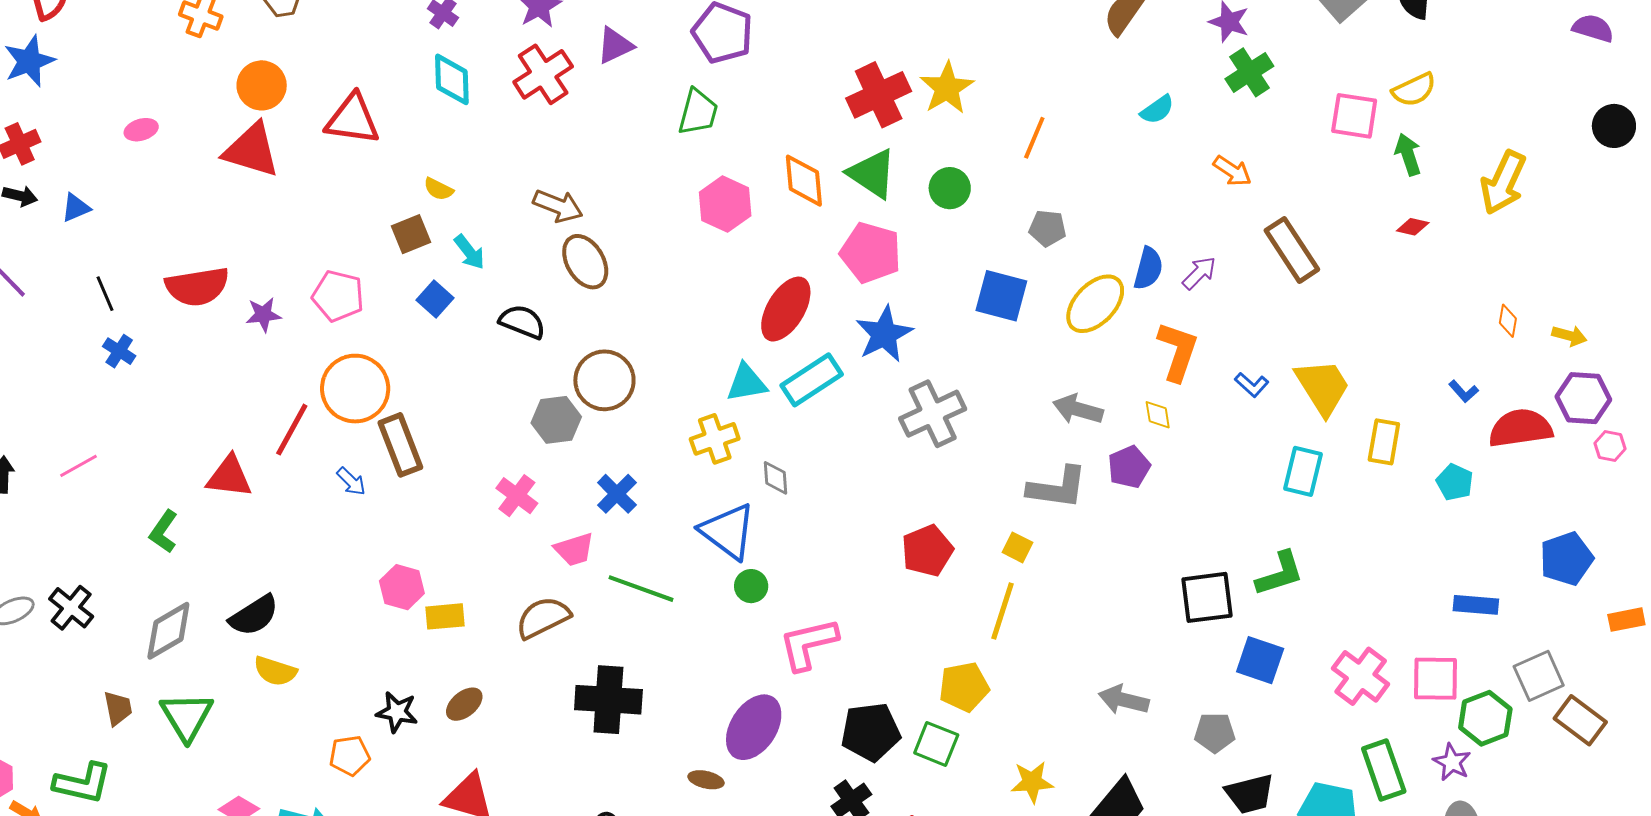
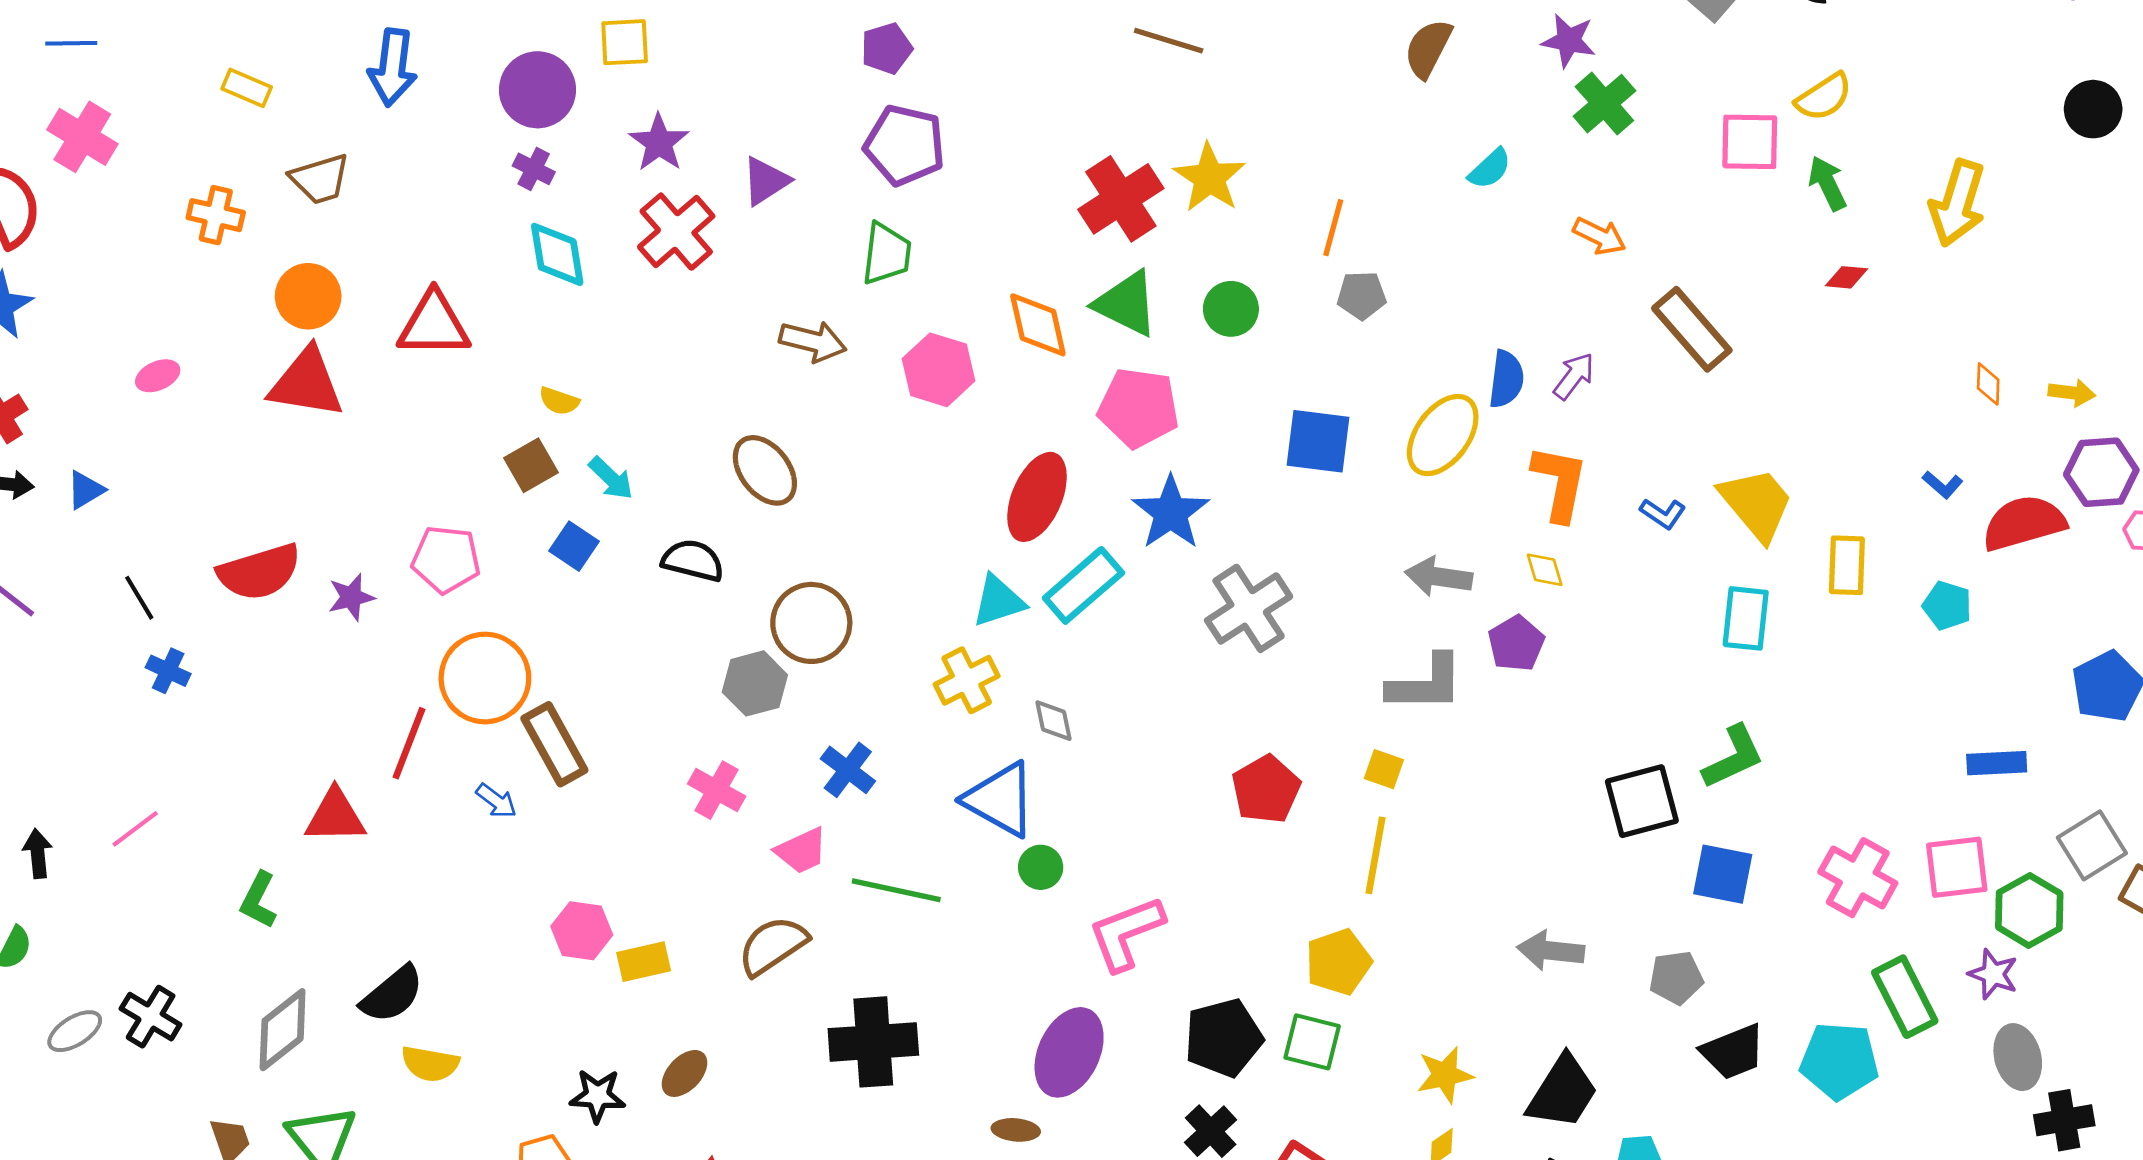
brown arrow: (558, 206) -> (813, 341), moved
gray pentagon: (1047, 228) -> (1362, 295), moved

